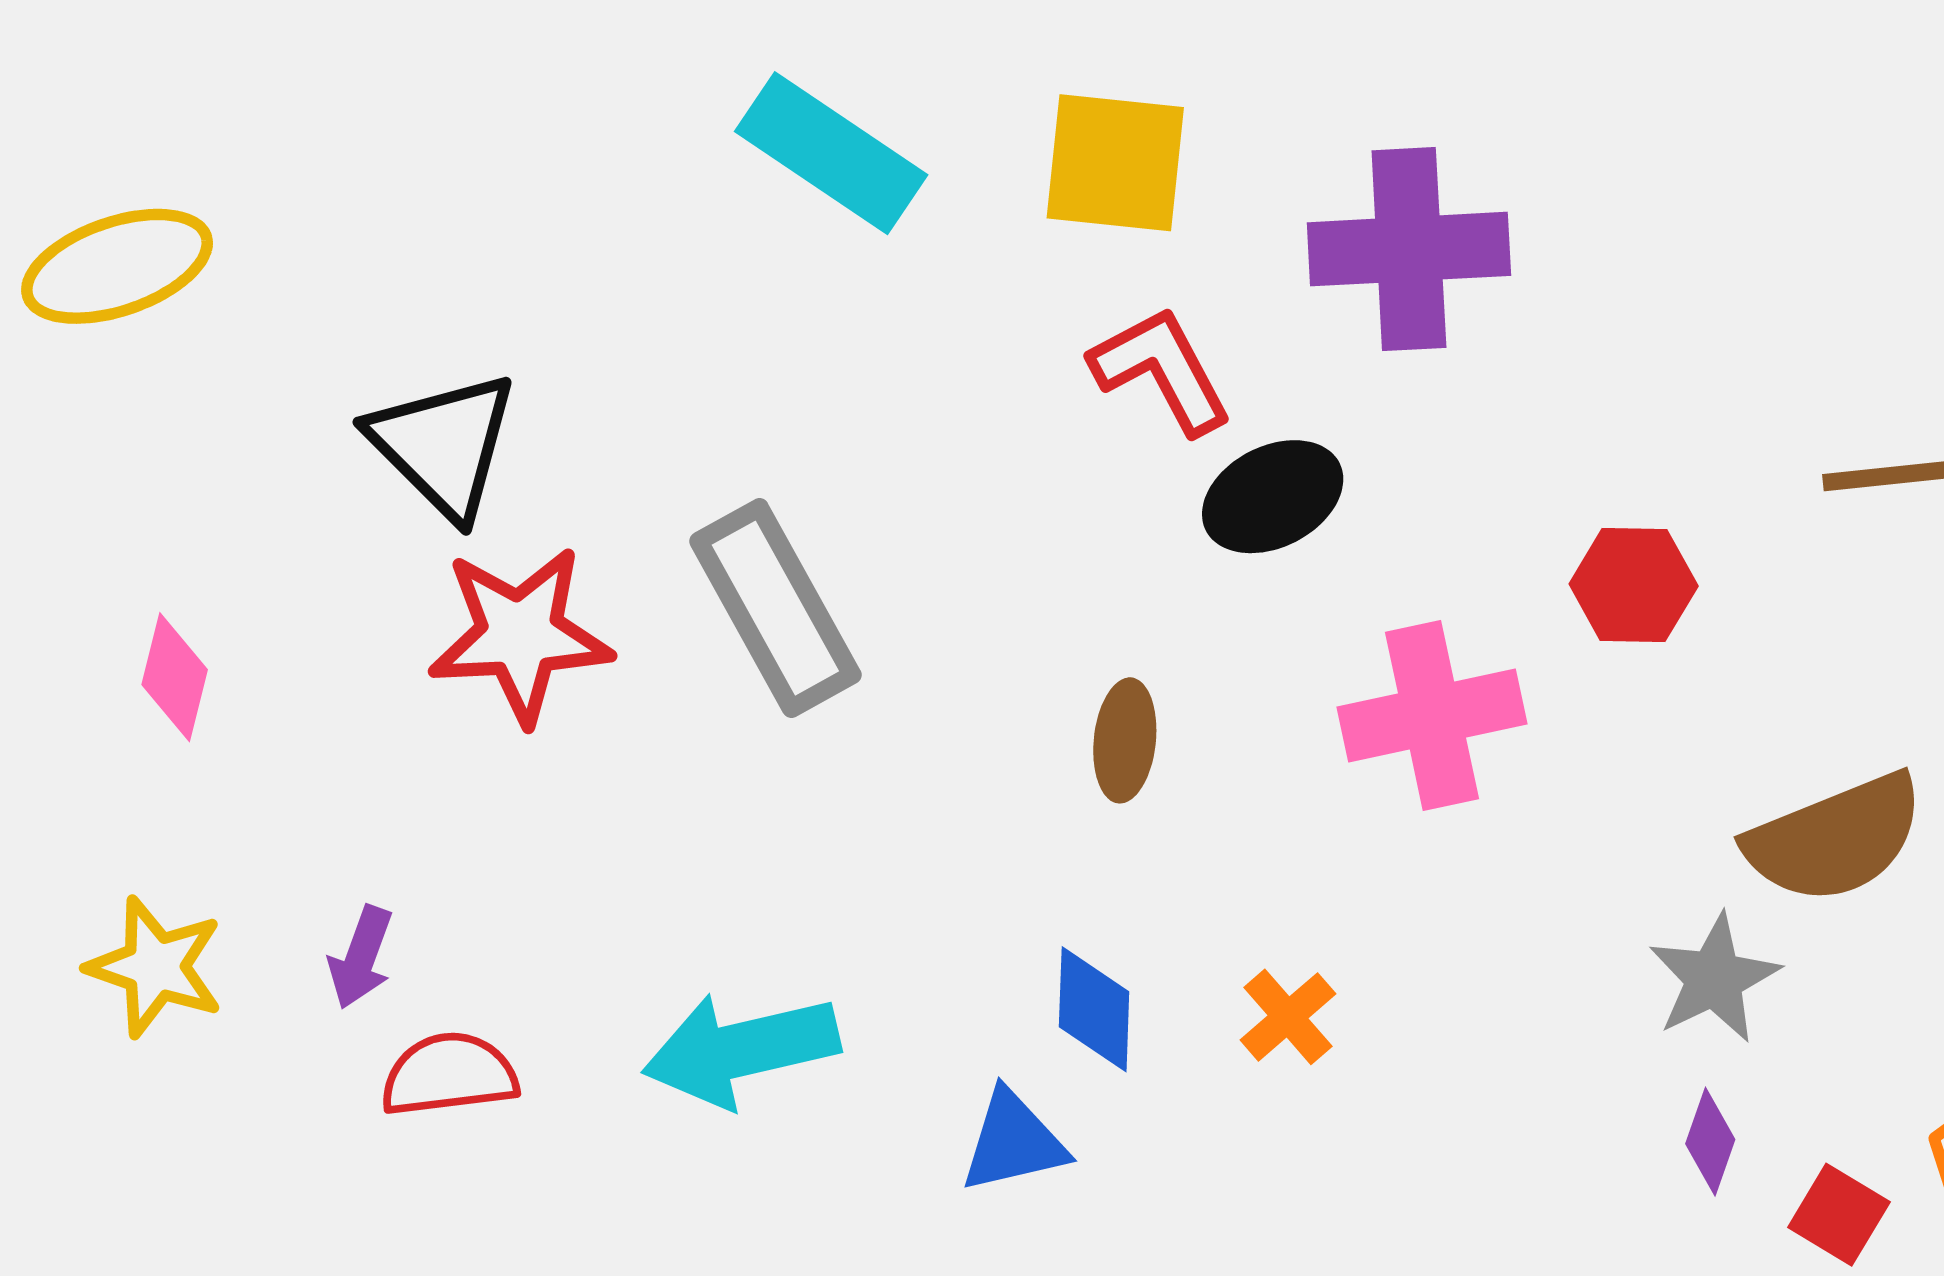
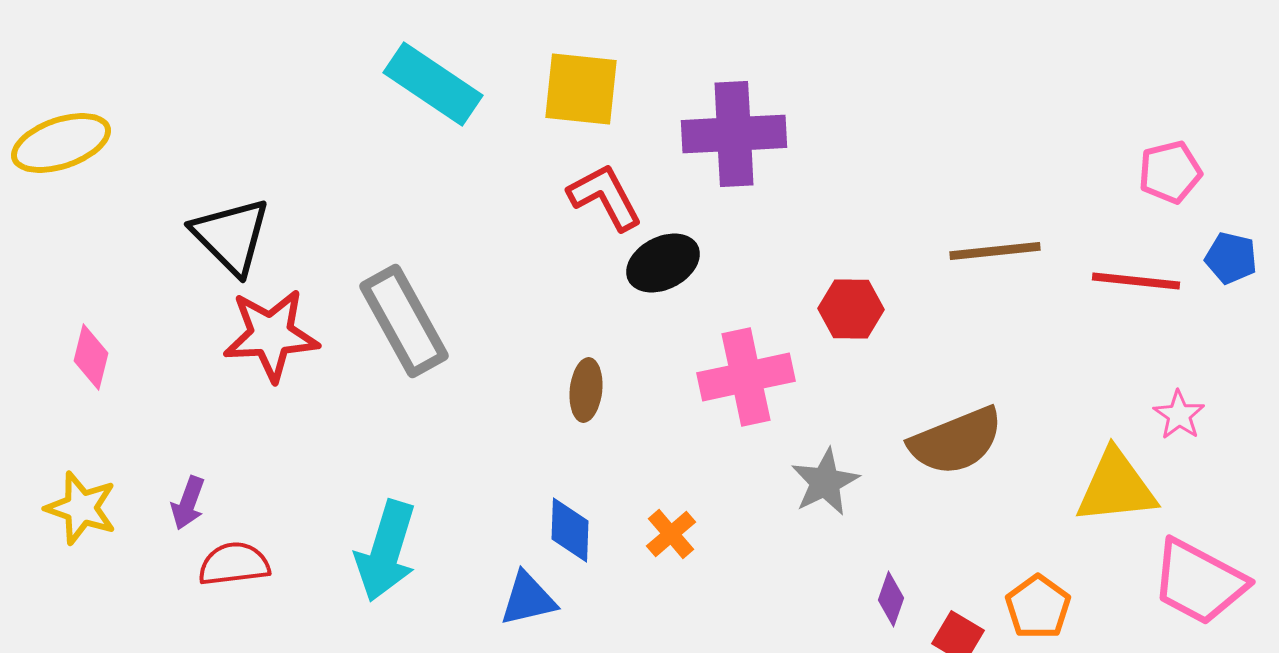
gray star: (1714, 979) -> (825, 482), moved
cyan arrow: (741, 1050) -> (386, 551), turned -60

